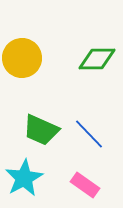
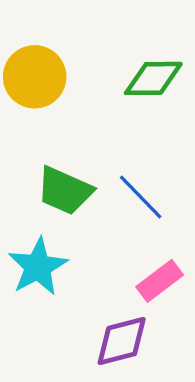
pink rectangle: (85, 185) -> (160, 281), moved, turned -72

